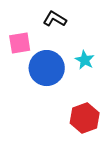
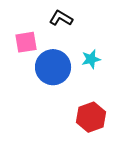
cyan star: (85, 60) -> (91, 59), turned 30

